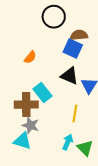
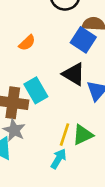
yellow line: (75, 114) -> (65, 135), moved
green triangle: (85, 148) -> (83, 135), moved, turned 42

